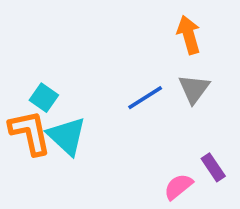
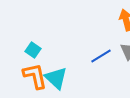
cyan square: (44, 98) -> (33, 50), moved

